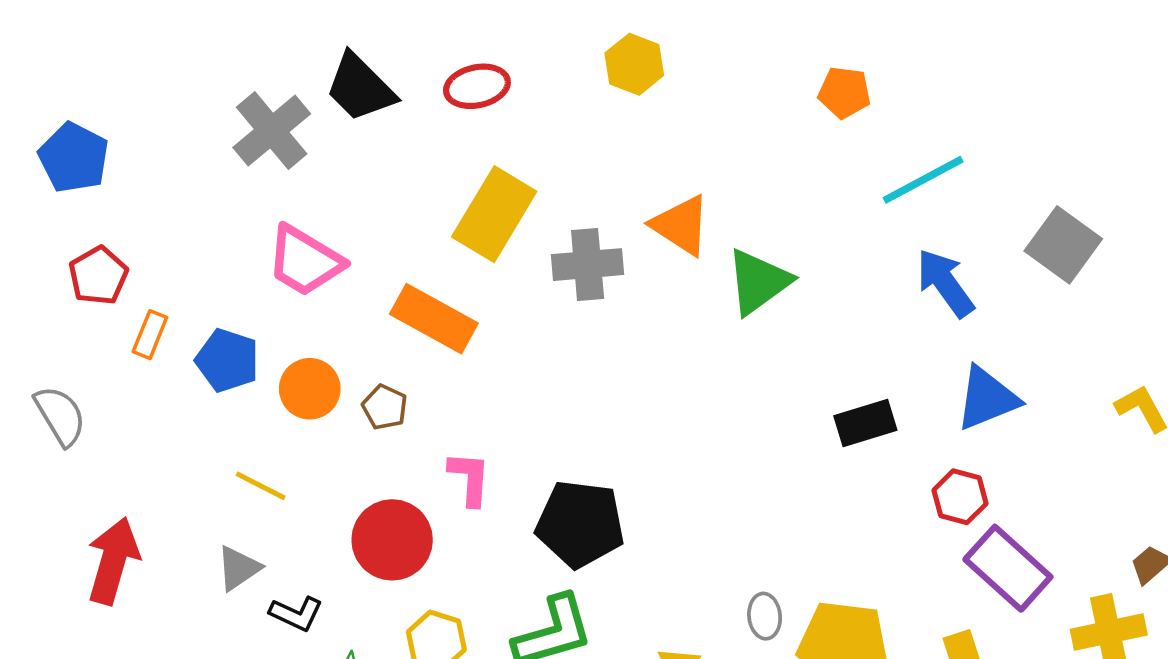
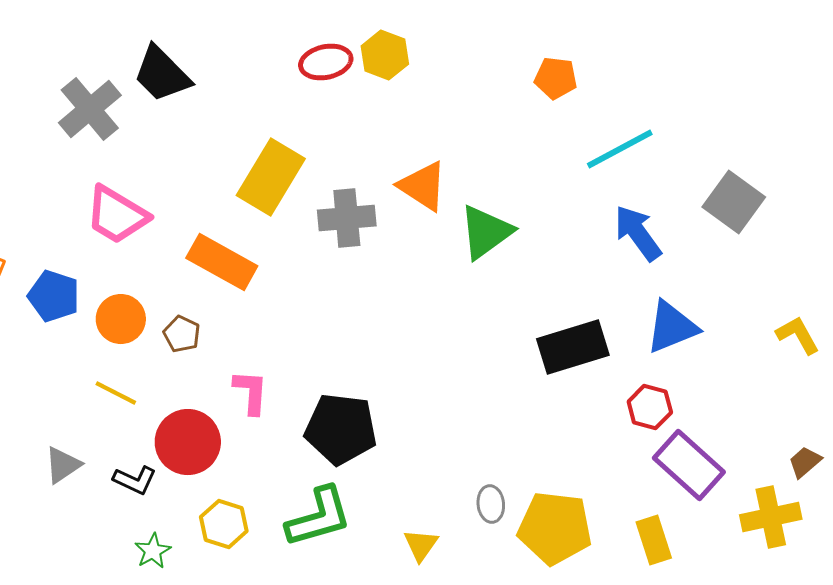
red ellipse: (477, 86) -> (326, 62), moved
black rectangle: (865, 423) -> (573, 347), size x1.4
yellow line: (261, 486) -> (116, 393), moved
black L-shape: (296, 614) -> (135, 480), moved

